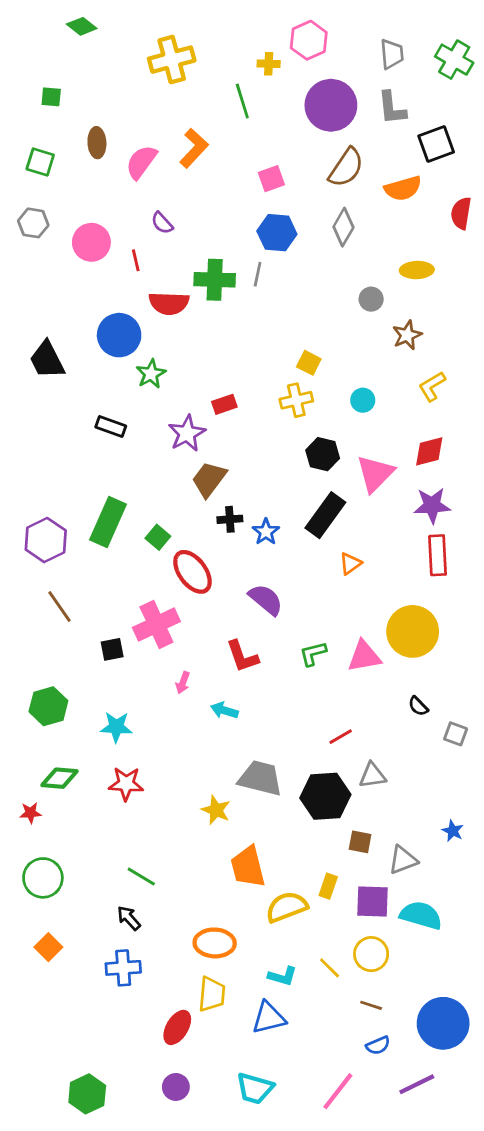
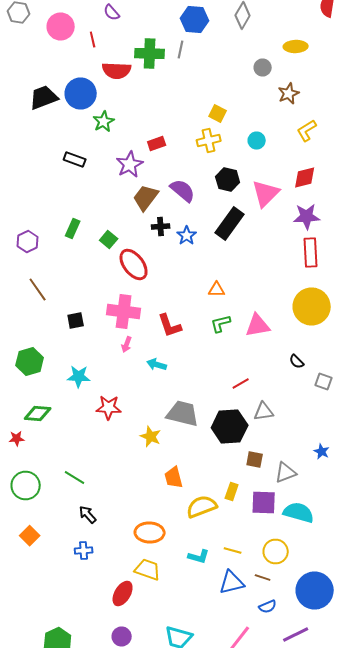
black trapezoid: (47, 360) -> (44, 98), moved, turned 96
green rectangle: (108, 522) -> (73, 228), size x0.6
purple hexagon: (46, 540) -> (28, 242), size x0.7
orange triangle: (350, 564) -> (217, 290), moved, turned 36
purple semicircle: (266, 600) -> (183, 190), moved
pink cross: (156, 625) -> (124, 312), moved, turned 32
yellow circle: (413, 631) -> (312, 306), moved
red star: (126, 784) -> (109, 408), moved
orange trapezoid: (248, 867) -> (174, 478), size x0.7
green line: (141, 877) -> (75, 478), moved
yellow circle: (371, 954) -> (276, 552), moved
blue cross: (123, 968) -> (84, 550), size x0.7
yellow line: (330, 968) -> (233, 550), turned -30
yellow trapezoid: (212, 994) -> (148, 570), turned -76
blue triangle: (269, 1018) -> (232, 582), moved

